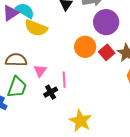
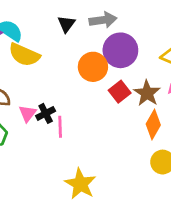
orange circle: (85, 47) -> (93, 67), moved
black cross: (51, 92) -> (46, 113), moved

